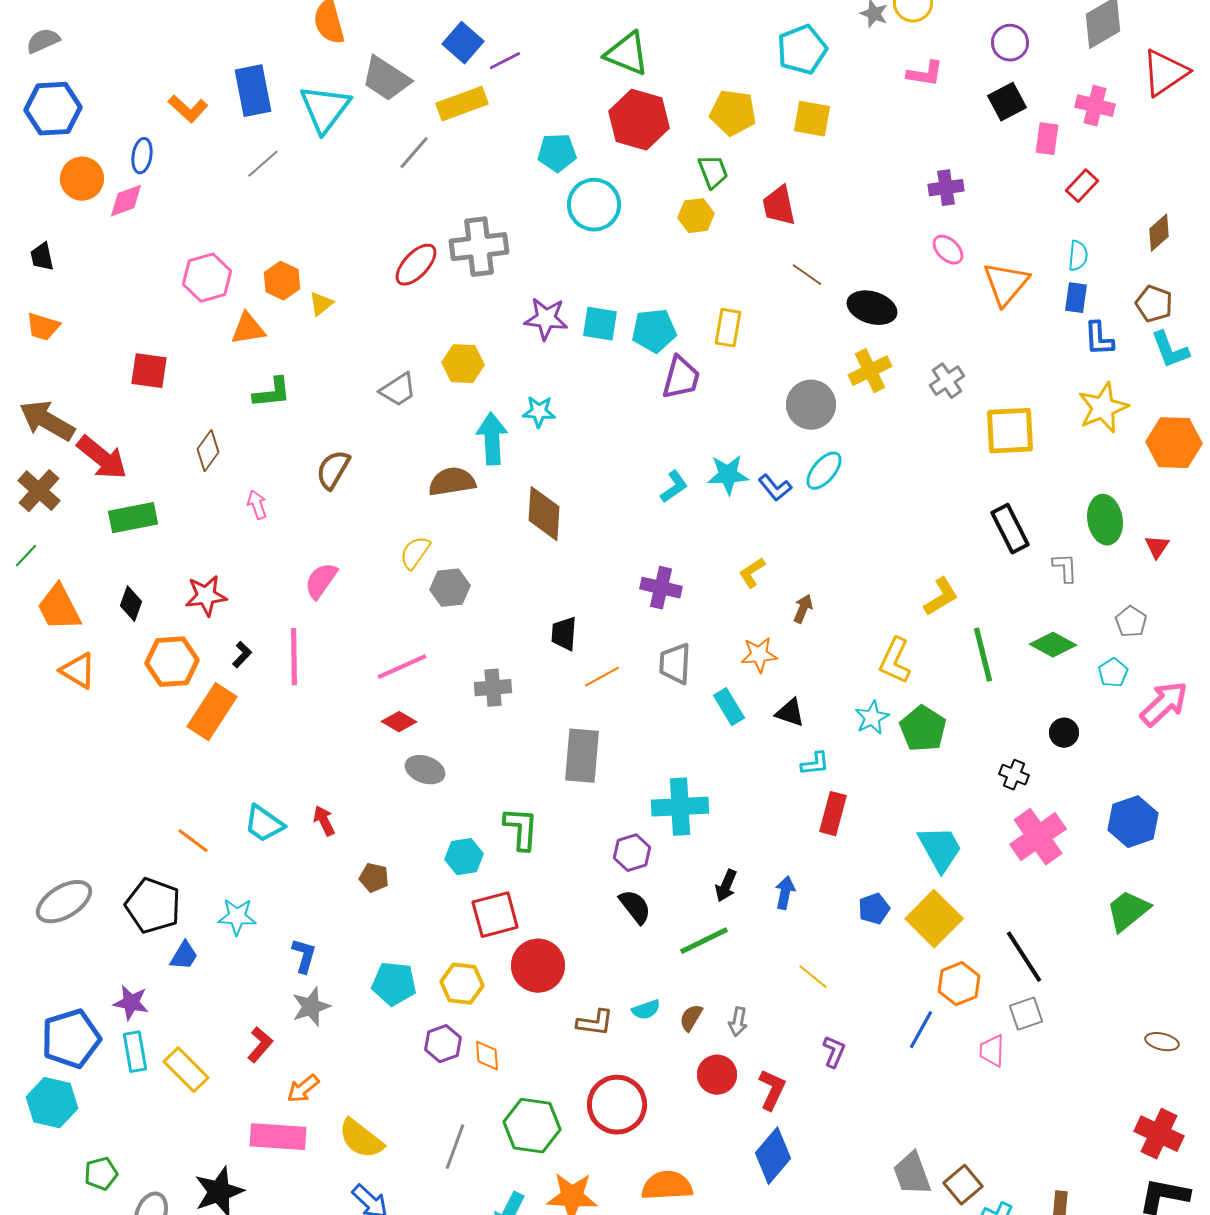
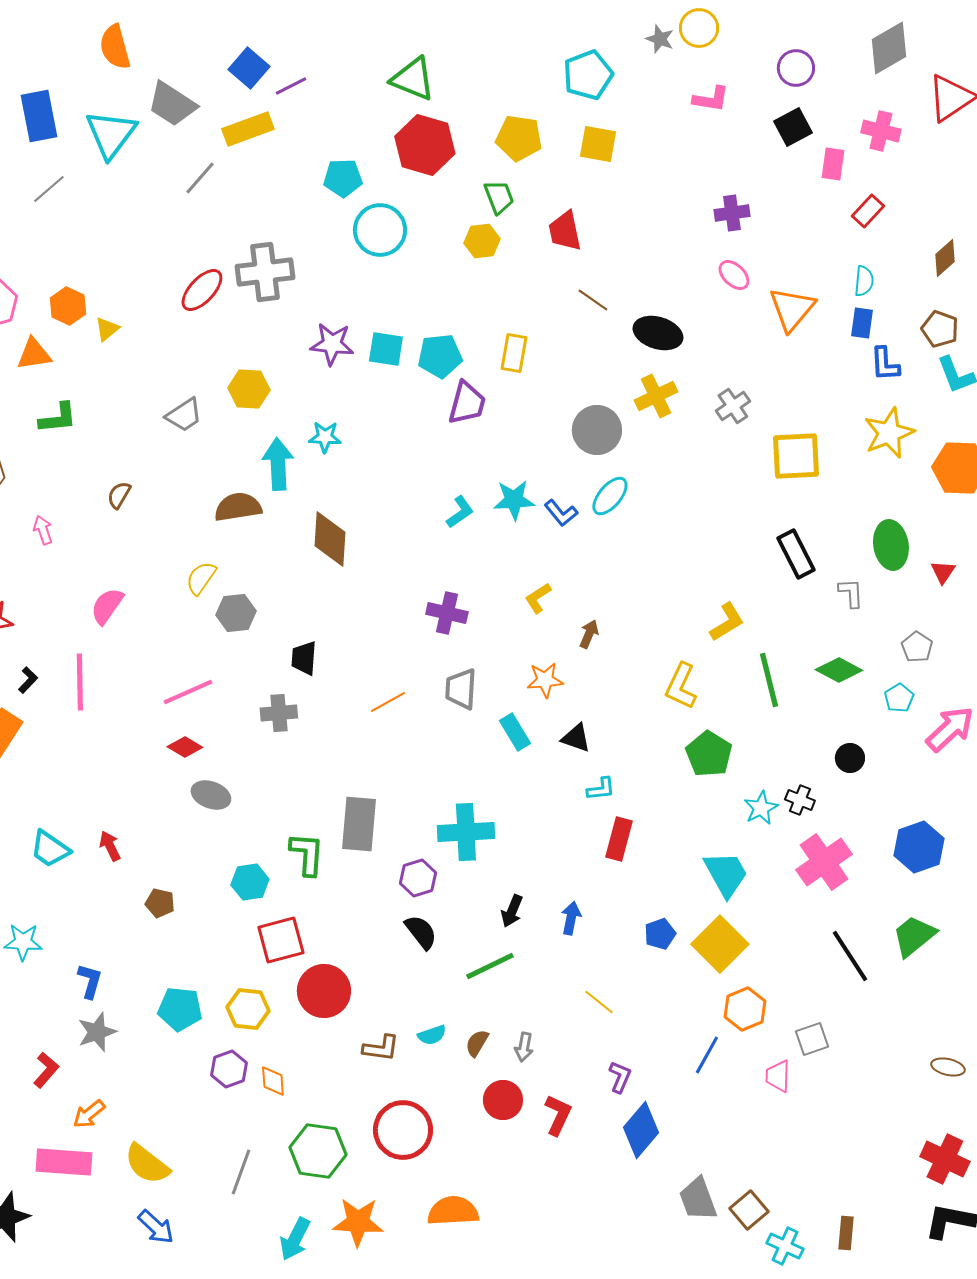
brown semicircle: (333, 470) -> (119, 495), size x0.7
black trapezoid: (564, 634) -> (304, 658), moved
cyan star: (872, 718) -> (761, 808), moved
gray rectangle: (582, 756) -> (359, 824), moved
black line: (1024, 957) -> (850, 956), moved
blue diamond: (773, 1156) -> (641, 1130), moved

